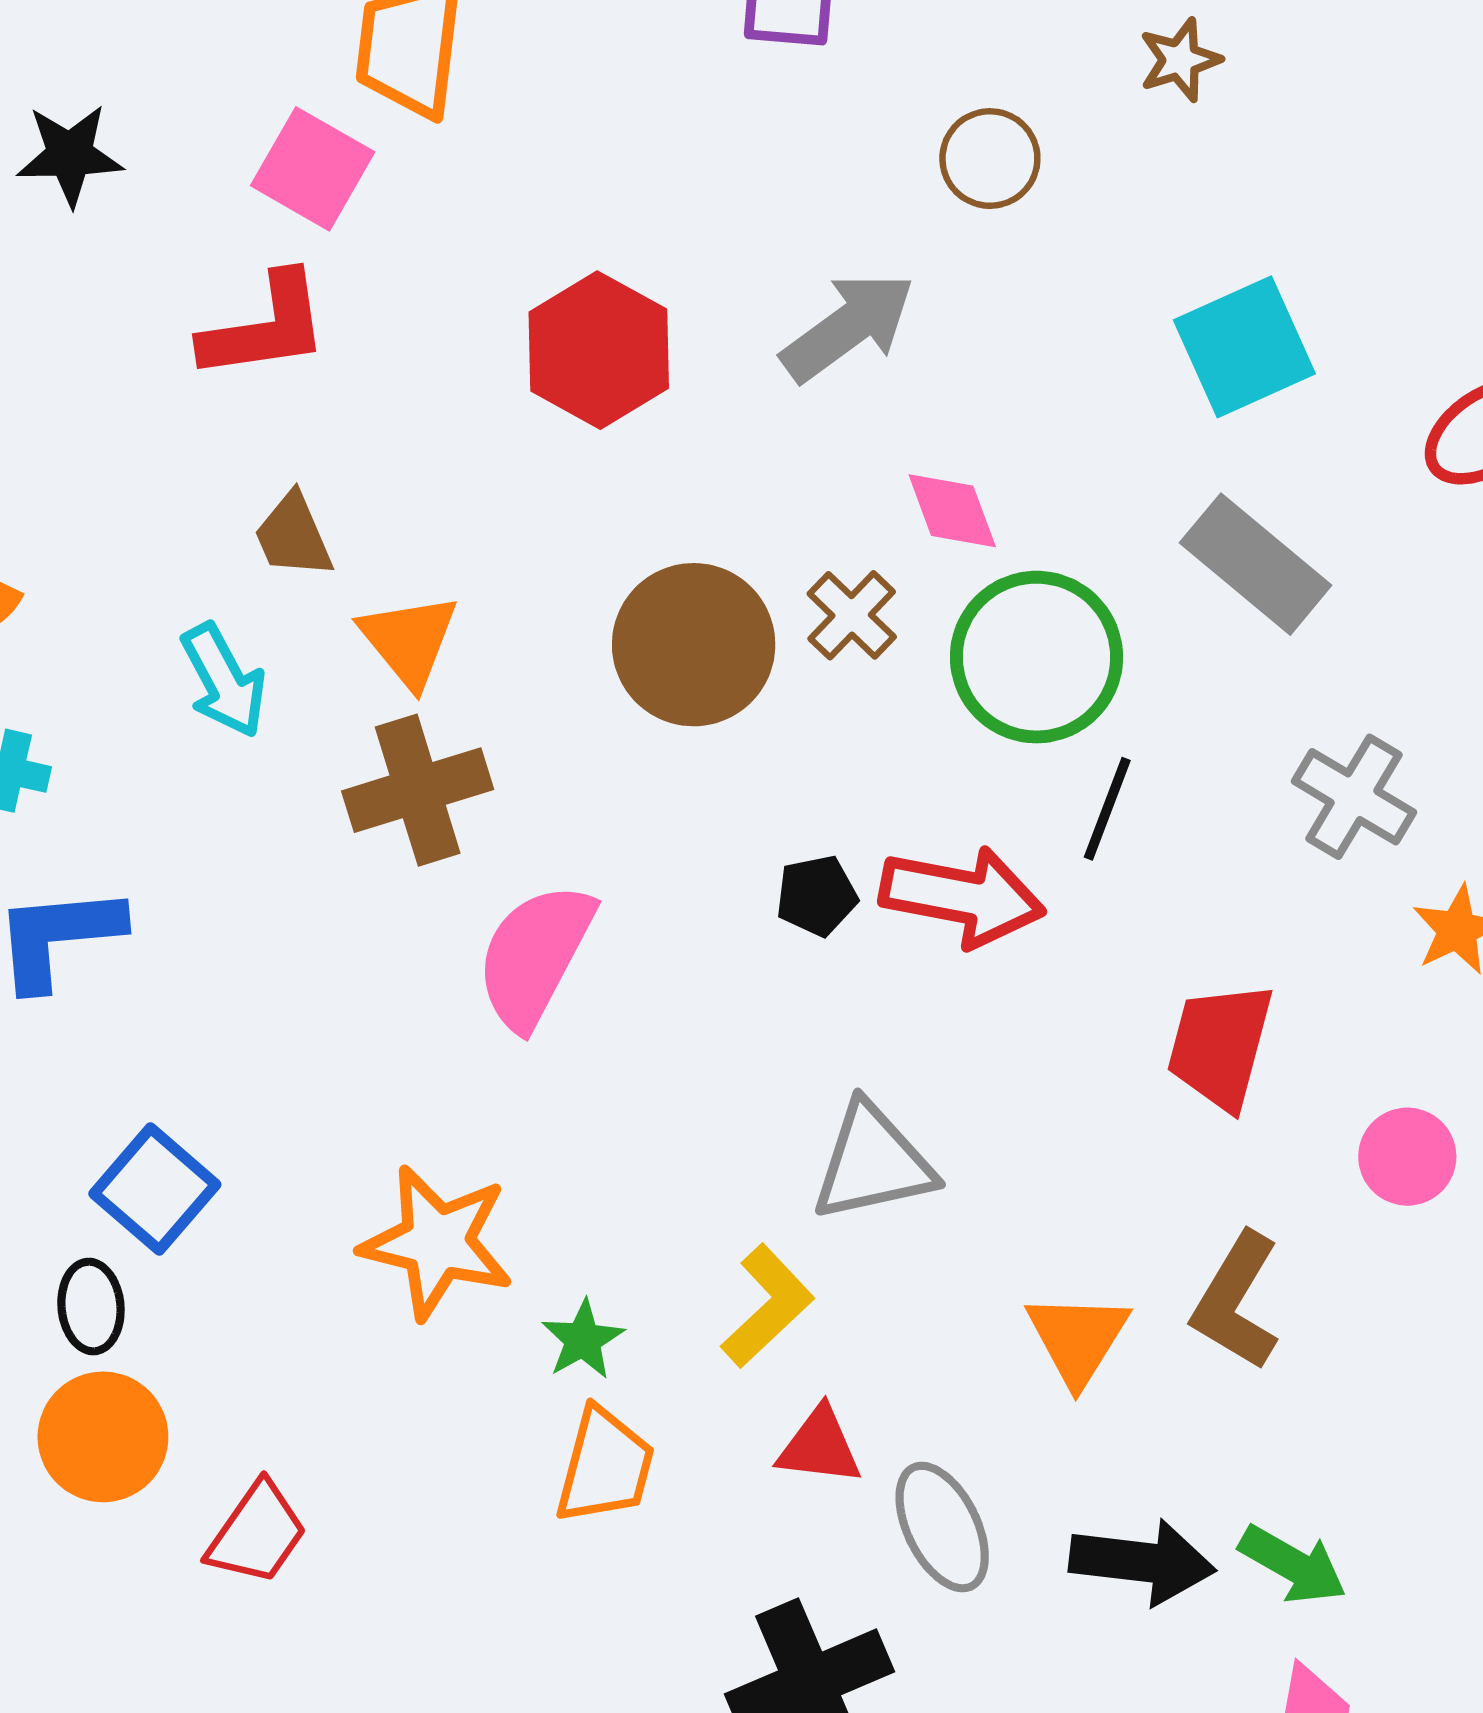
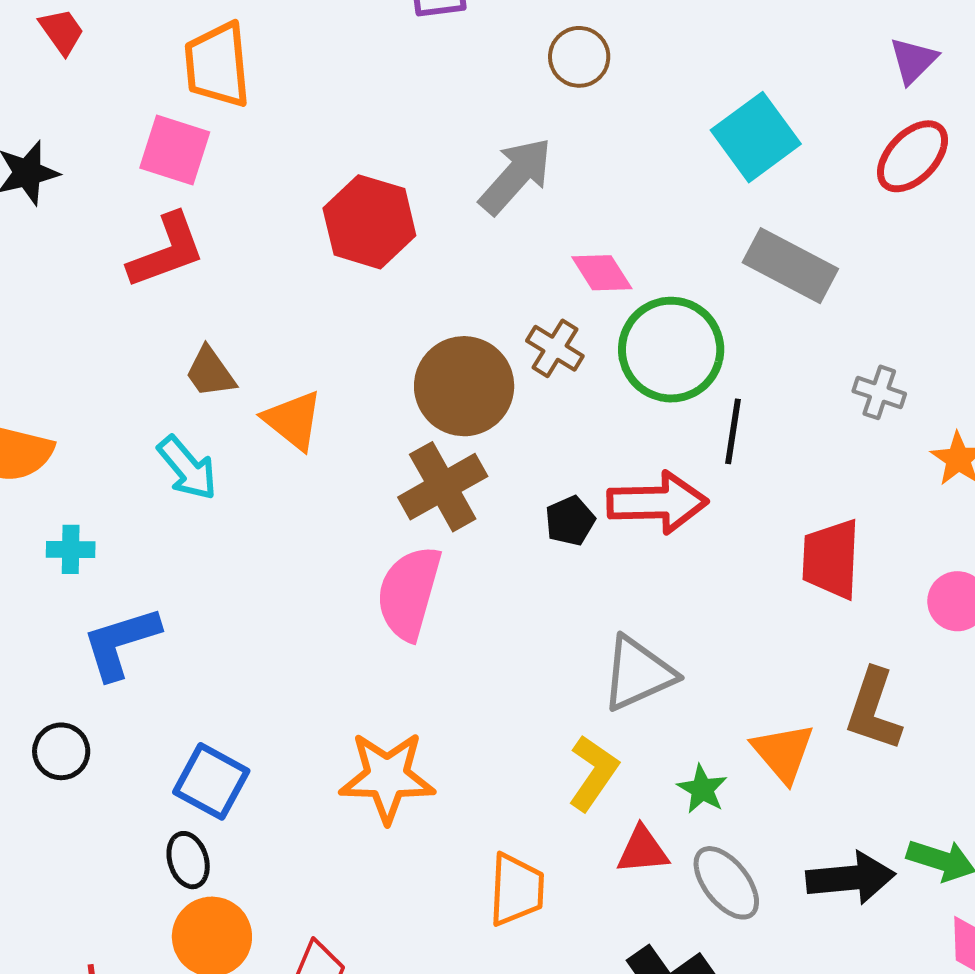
brown cross: (418, 790) -> (443, 487), moved
gray cross: (1354, 797) -> (879, 392), size x0.7
green star: (583, 1340) -> (702, 789), moved

